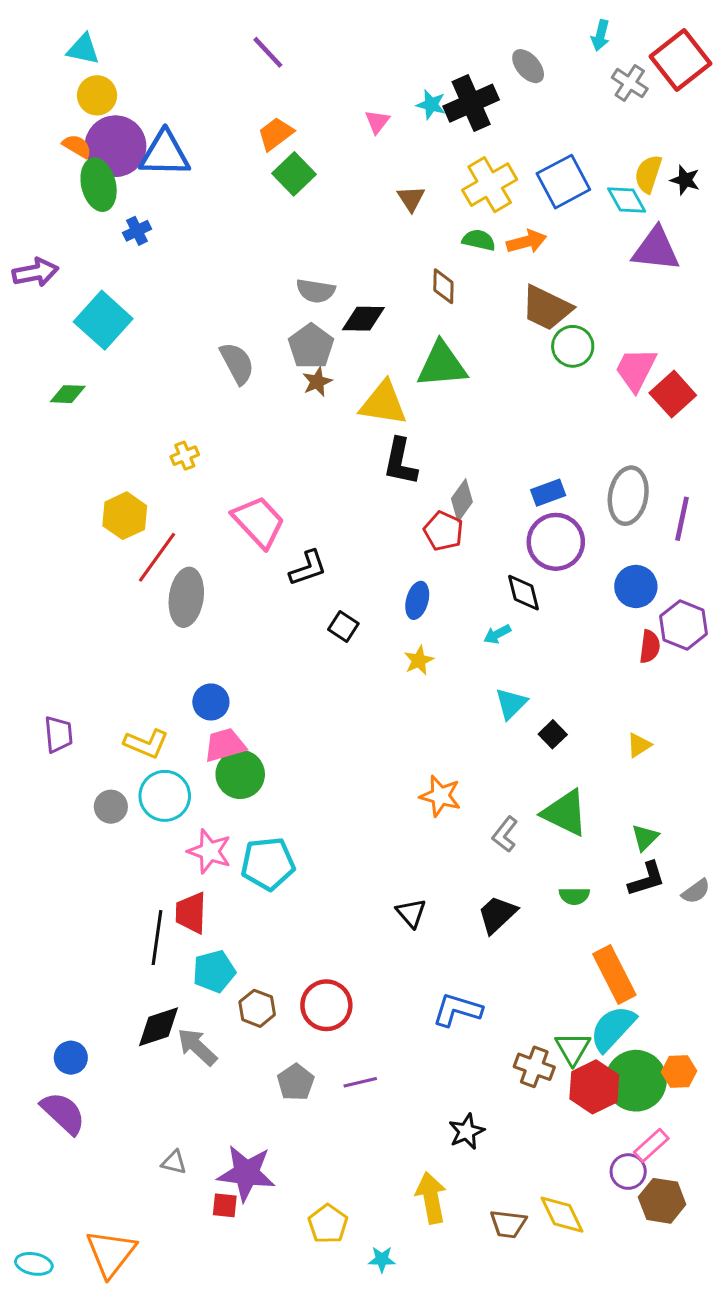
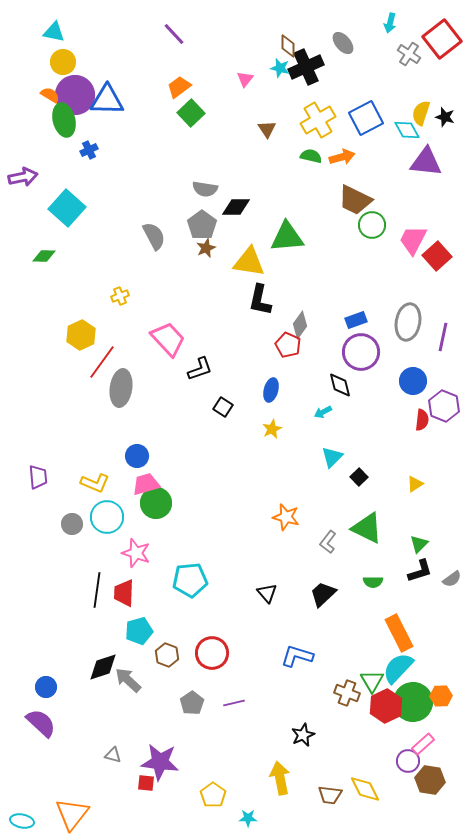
brown diamond: (443, 286) -> (288, 46), moved
cyan pentagon: (268, 864) -> (190, 580), moved
black line: (157, 938) -> (97, 590), moved

